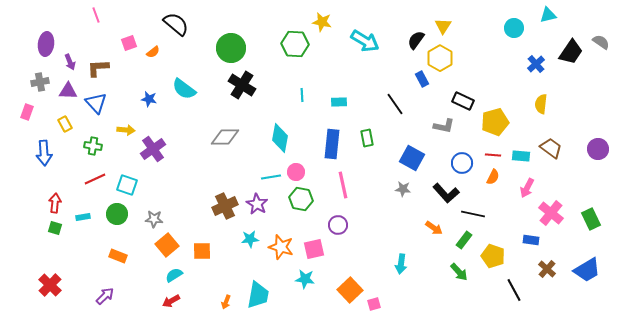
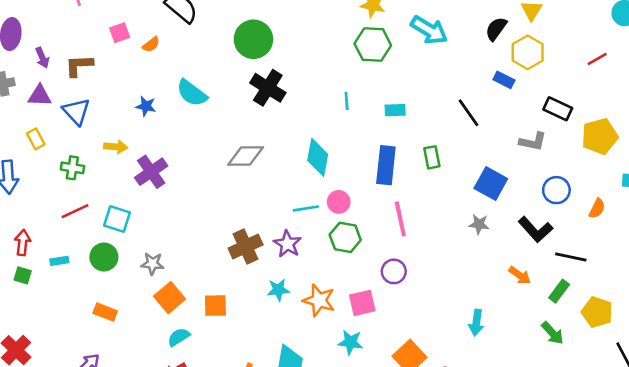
green hexagon: (295, 44) -> (373, 45), moved
blue rectangle: (422, 79) -> (504, 80), turned -35
red line: (493, 155) -> (597, 59), moved, turned -35

